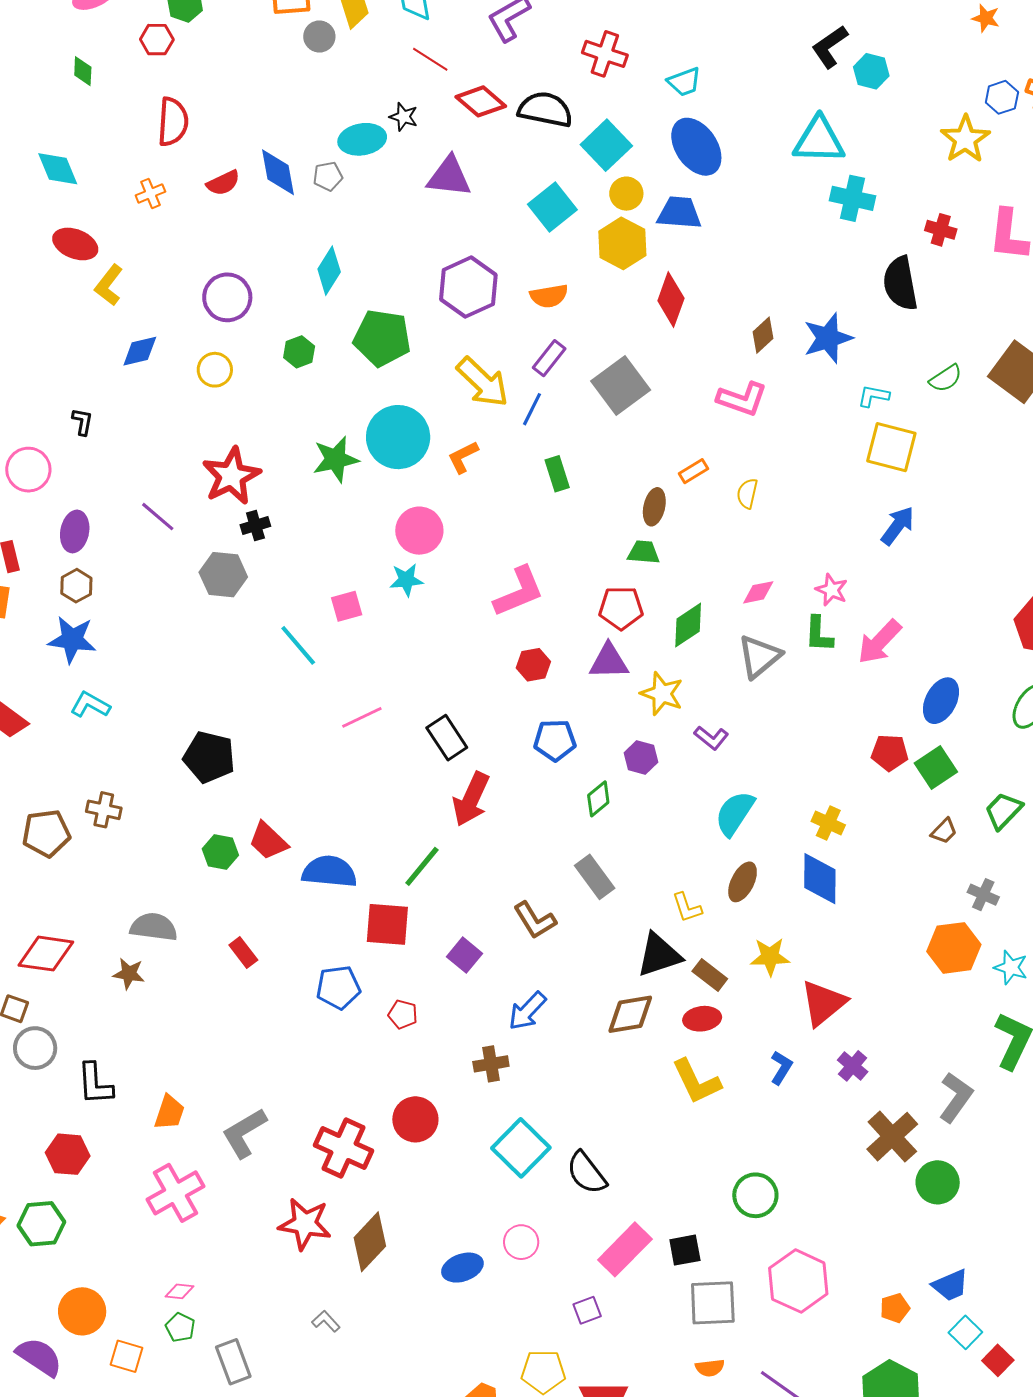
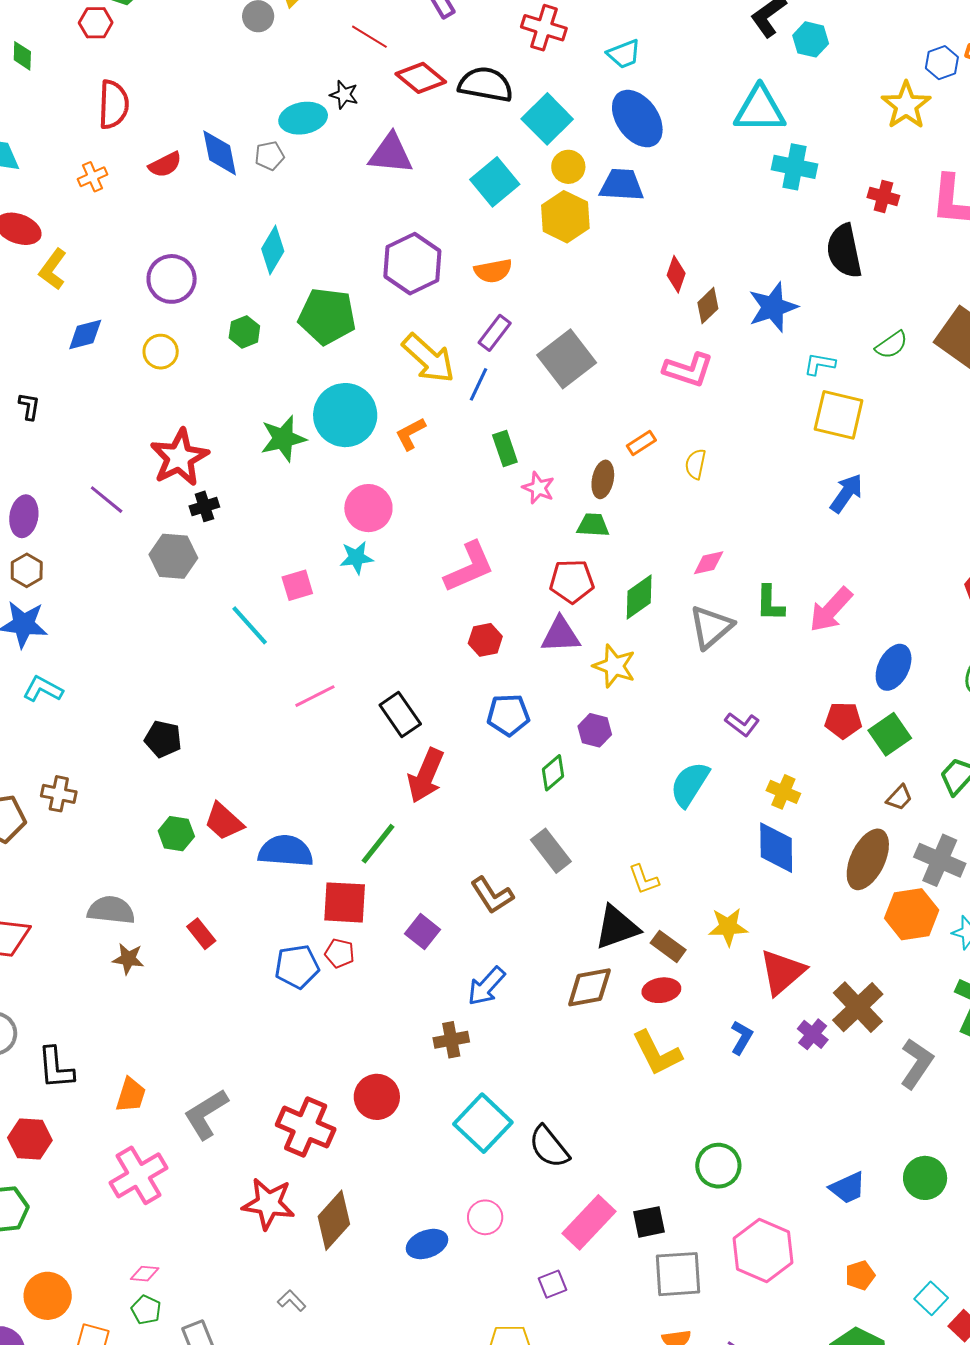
red diamond: (671, 299) -> (676, 274), moved, size x0.7
pink star: (832, 590) -> (538, 488), moved
purple L-shape: (711, 738) -> (742, 724), moved
black pentagon: (209, 757) -> (163, 739), size x0.7
brown ellipse: (743, 882) -> (868, 859), moved, size x1.5
gray cross: (983, 895) -> (940, 860), size x1.6
brown star: (129, 974) -> (128, 959), moved
red pentagon: (403, 1014) -> (340, 953), moved
brown cross: (892, 1137) -> (858, 1007), moved
green circle: (938, 1182) -> (925, 1178), moved
blue trapezoid: (950, 1285) -> (848, 1188), moved

